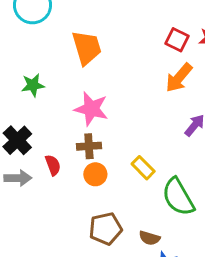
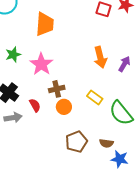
orange trapezoid: (87, 48) -> (45, 24), turned 30
orange arrow: (179, 78) -> (100, 57), moved, turned -45
pink star: (91, 109) -> (41, 64), moved, turned 30

